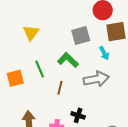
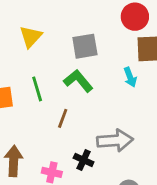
gray square: (81, 35) -> (85, 46), moved
gray arrow: (96, 79) -> (115, 140), moved

